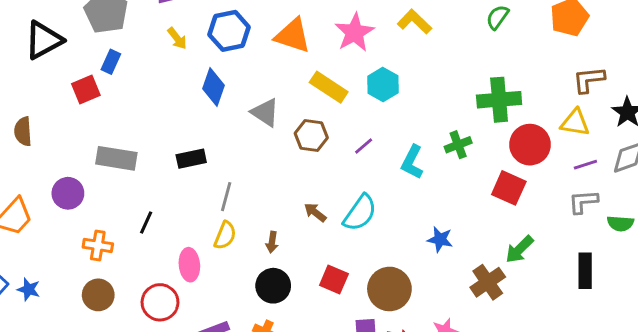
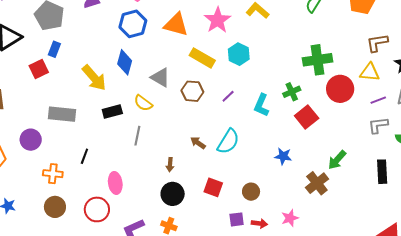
yellow arrow: (177, 38) -> (94, 78), moved, size x1.8
red square: (509, 188) -> (307, 117), moved, turned 30
yellow semicircle: (225, 235) -> (143, 103), moved, turned 108
brown circle: (389, 289) -> (251, 192), size x0.6

